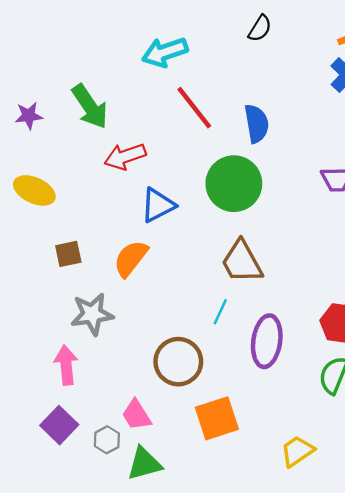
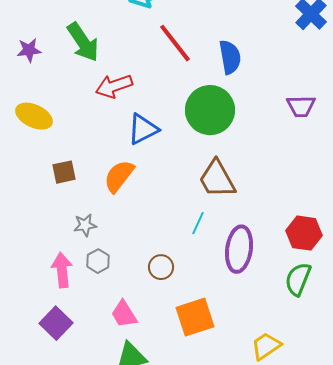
gray star: (92, 314) -> (85, 225), size x0.6
brown circle: (178, 362) -> (161, 267), size x0.6
gray hexagon: (107, 440) -> (98, 261), moved

